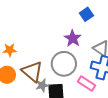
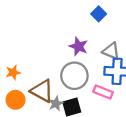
blue square: (86, 14) -> (99, 14), moved

